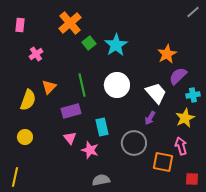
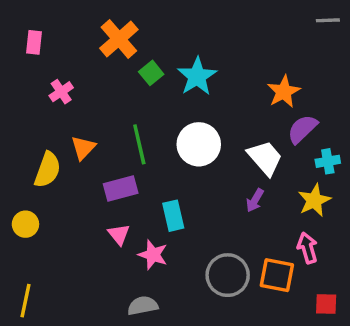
gray line: (193, 12) -> (328, 20), turned 40
yellow circle: (25, 137) -> (25, 224), moved
gray circle: (134, 143) -> (228, 275), moved
gray semicircle: (101, 180) -> (143, 306), moved

